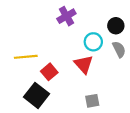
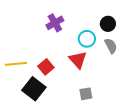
purple cross: (66, 16) -> (55, 23), moved
yellow line: (26, 57) -> (16, 64), moved

